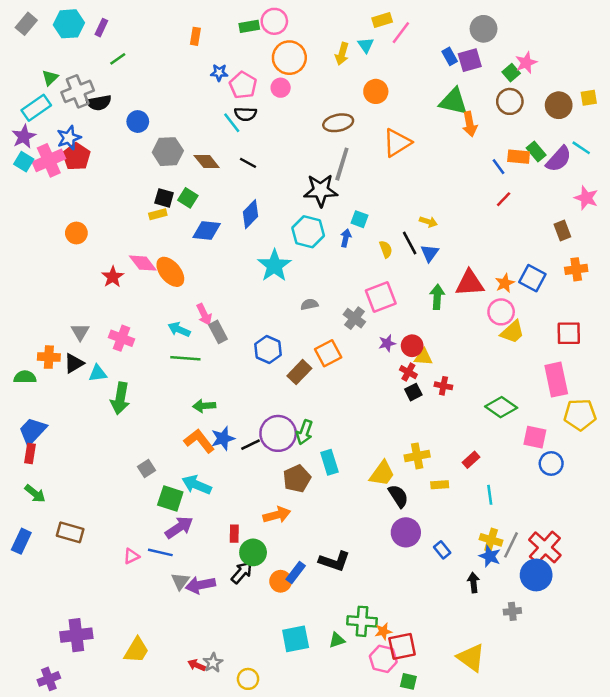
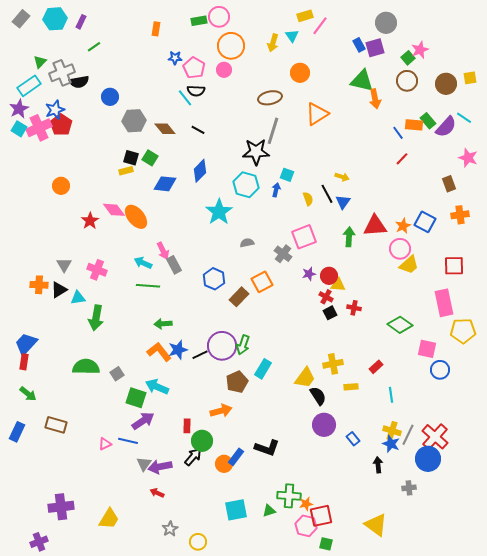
green semicircle: (25, 377) -> (86, 367), moved, size x1.5
cyan rectangle: (329, 462) -> (263, 369), turned 48
red arrow: (197, 665) -> (157, 493), moved

